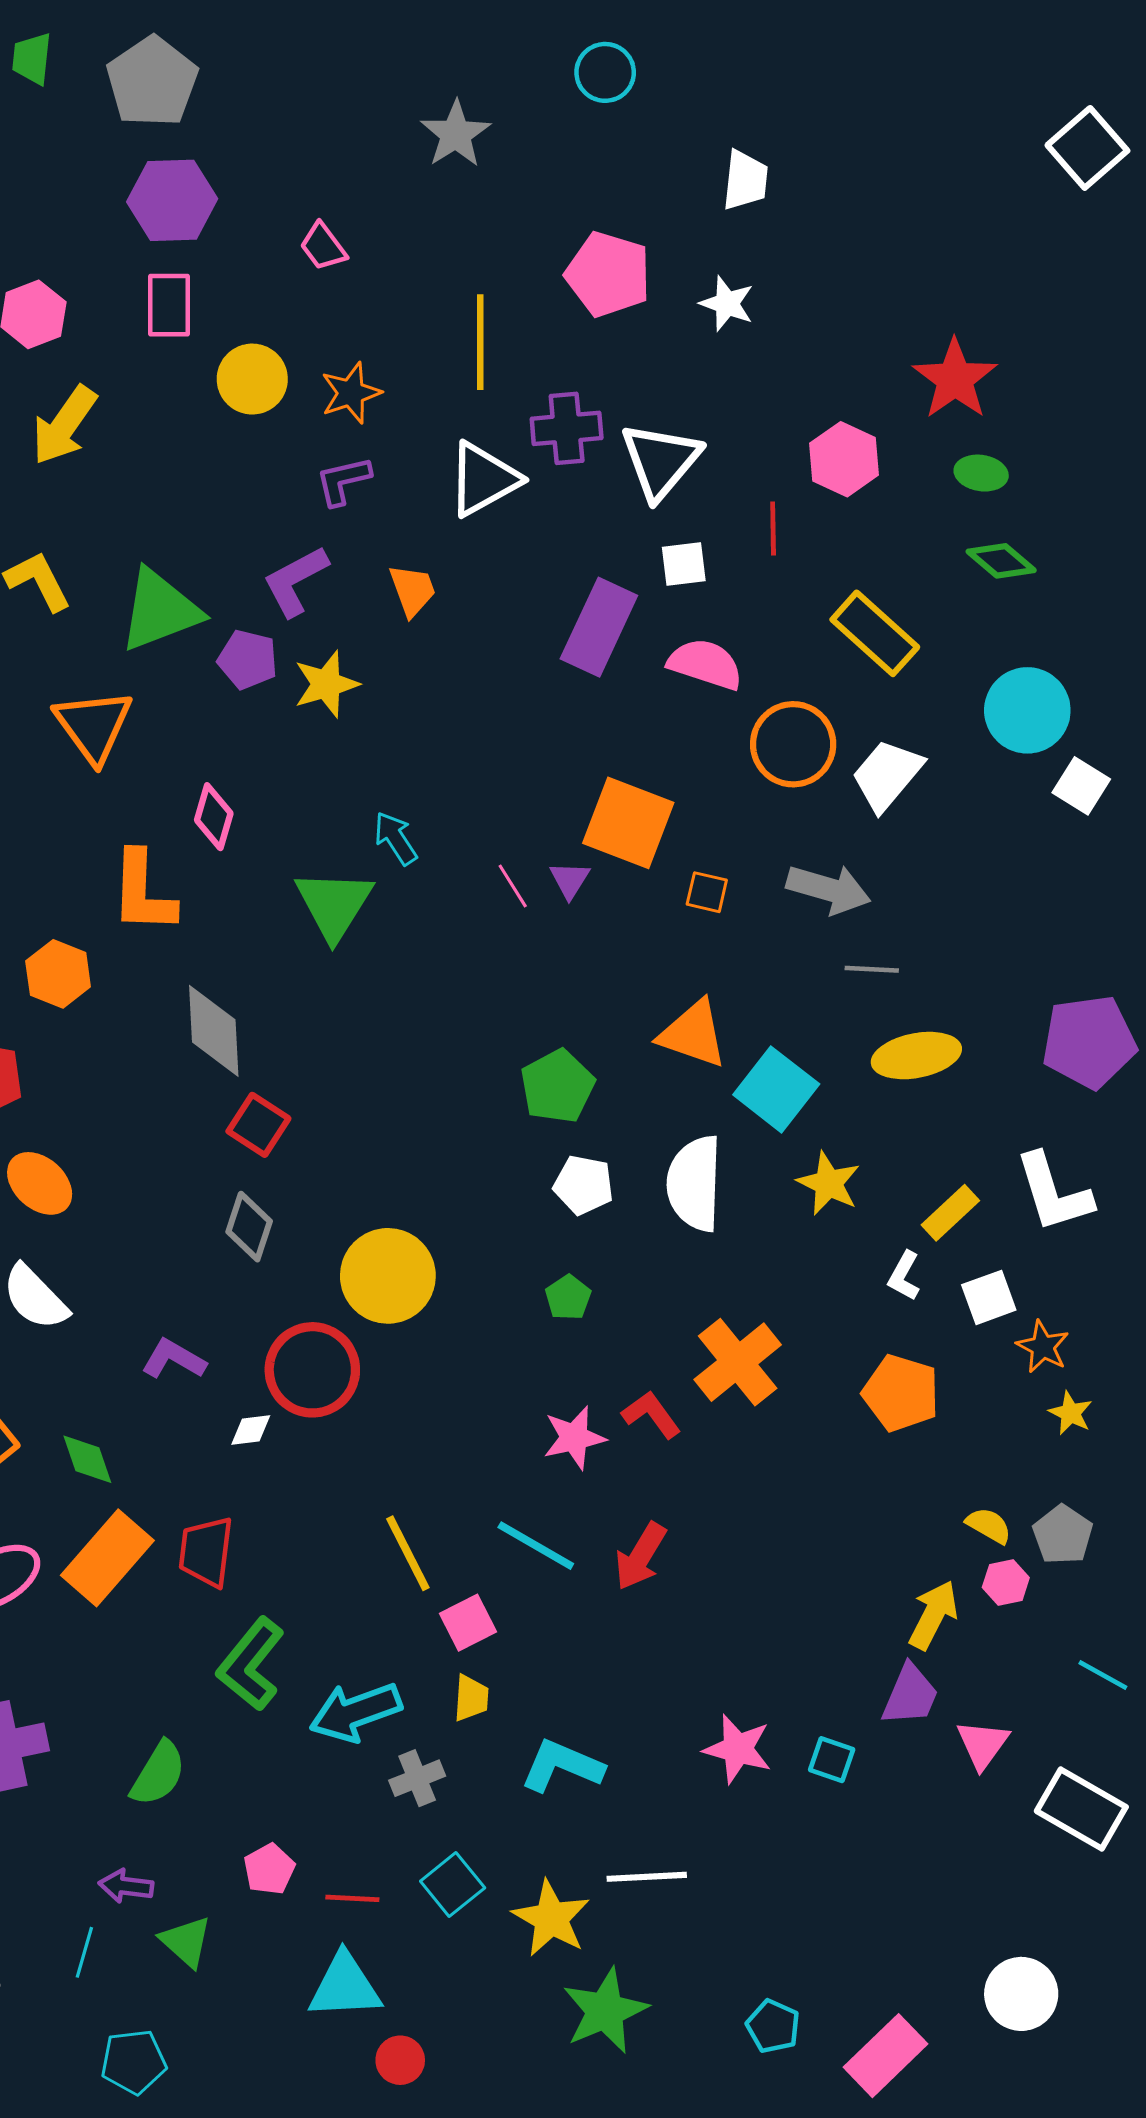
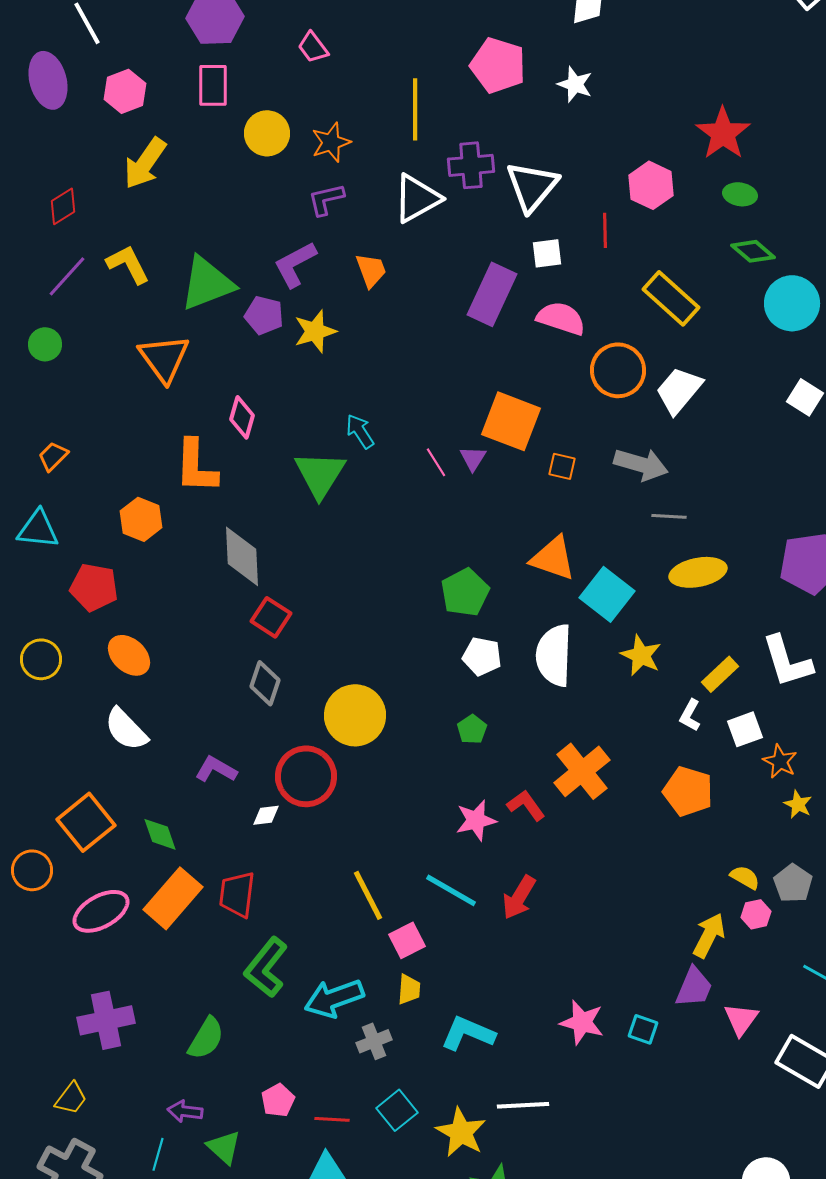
cyan circle: (1027, 710) -> (792, 303), moved

